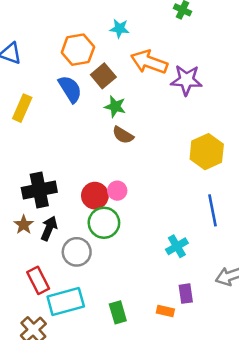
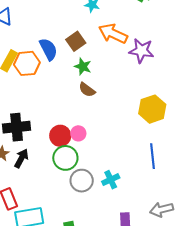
orange hexagon: (78, 50) -> (27, 63), moved
cyan cross: (177, 246) -> (111, 180), moved
gray circle: (77, 252) -> (82, 181), moved

